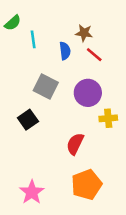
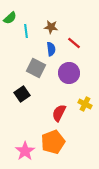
brown star: (84, 33) -> (51, 27), moved
blue semicircle: (65, 51) -> (51, 49), moved
yellow cross: (108, 118) -> (85, 104), moved, turned 32
orange pentagon: (87, 185) -> (53, 142), moved

